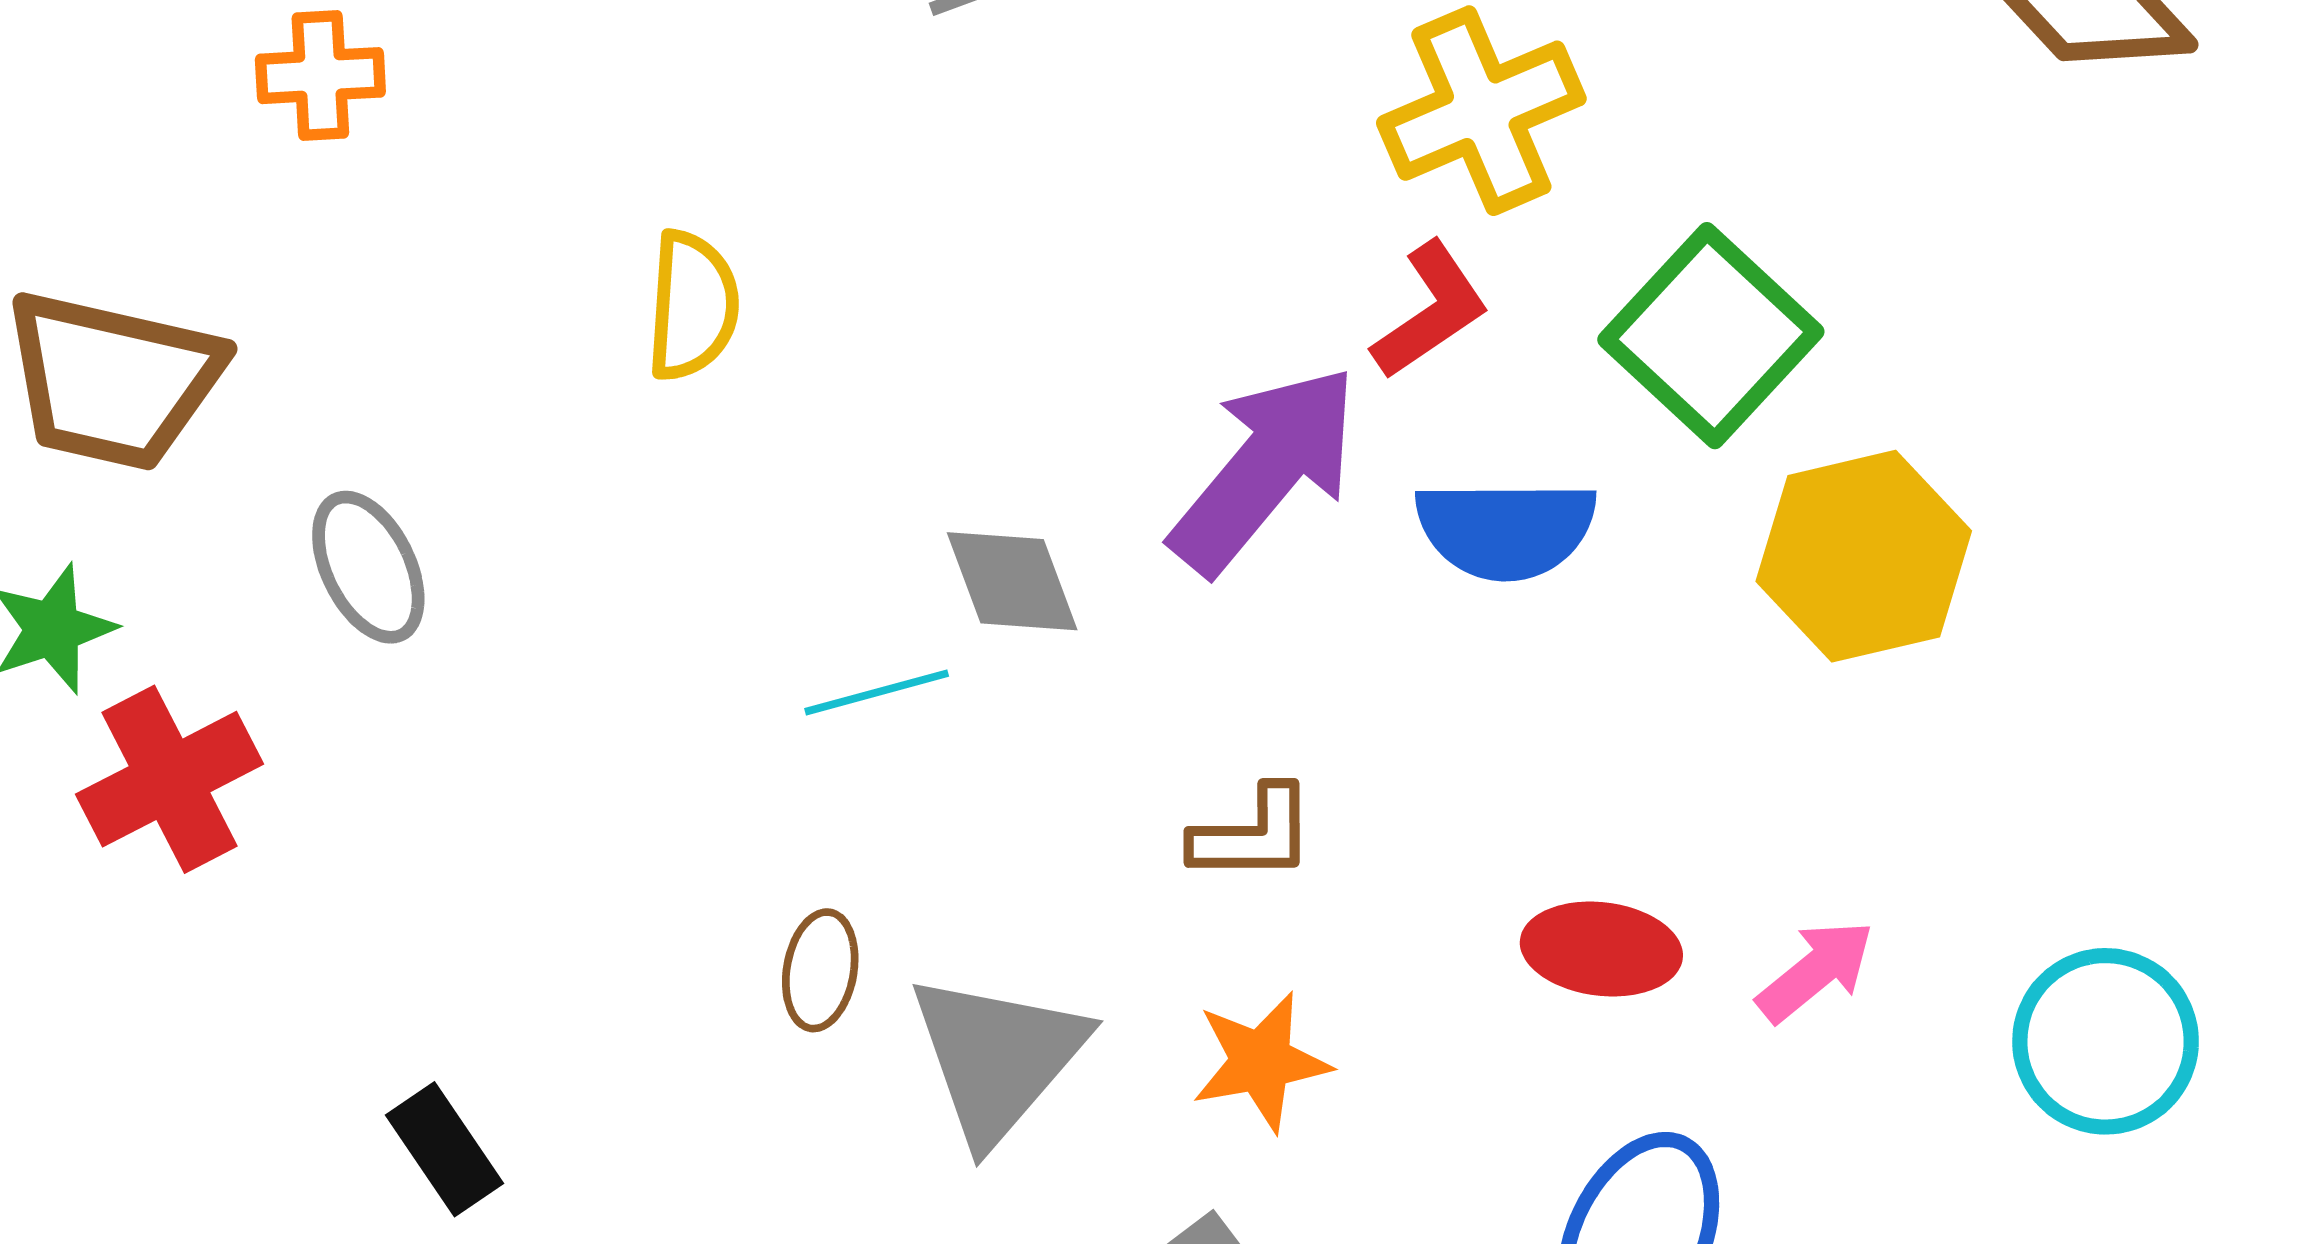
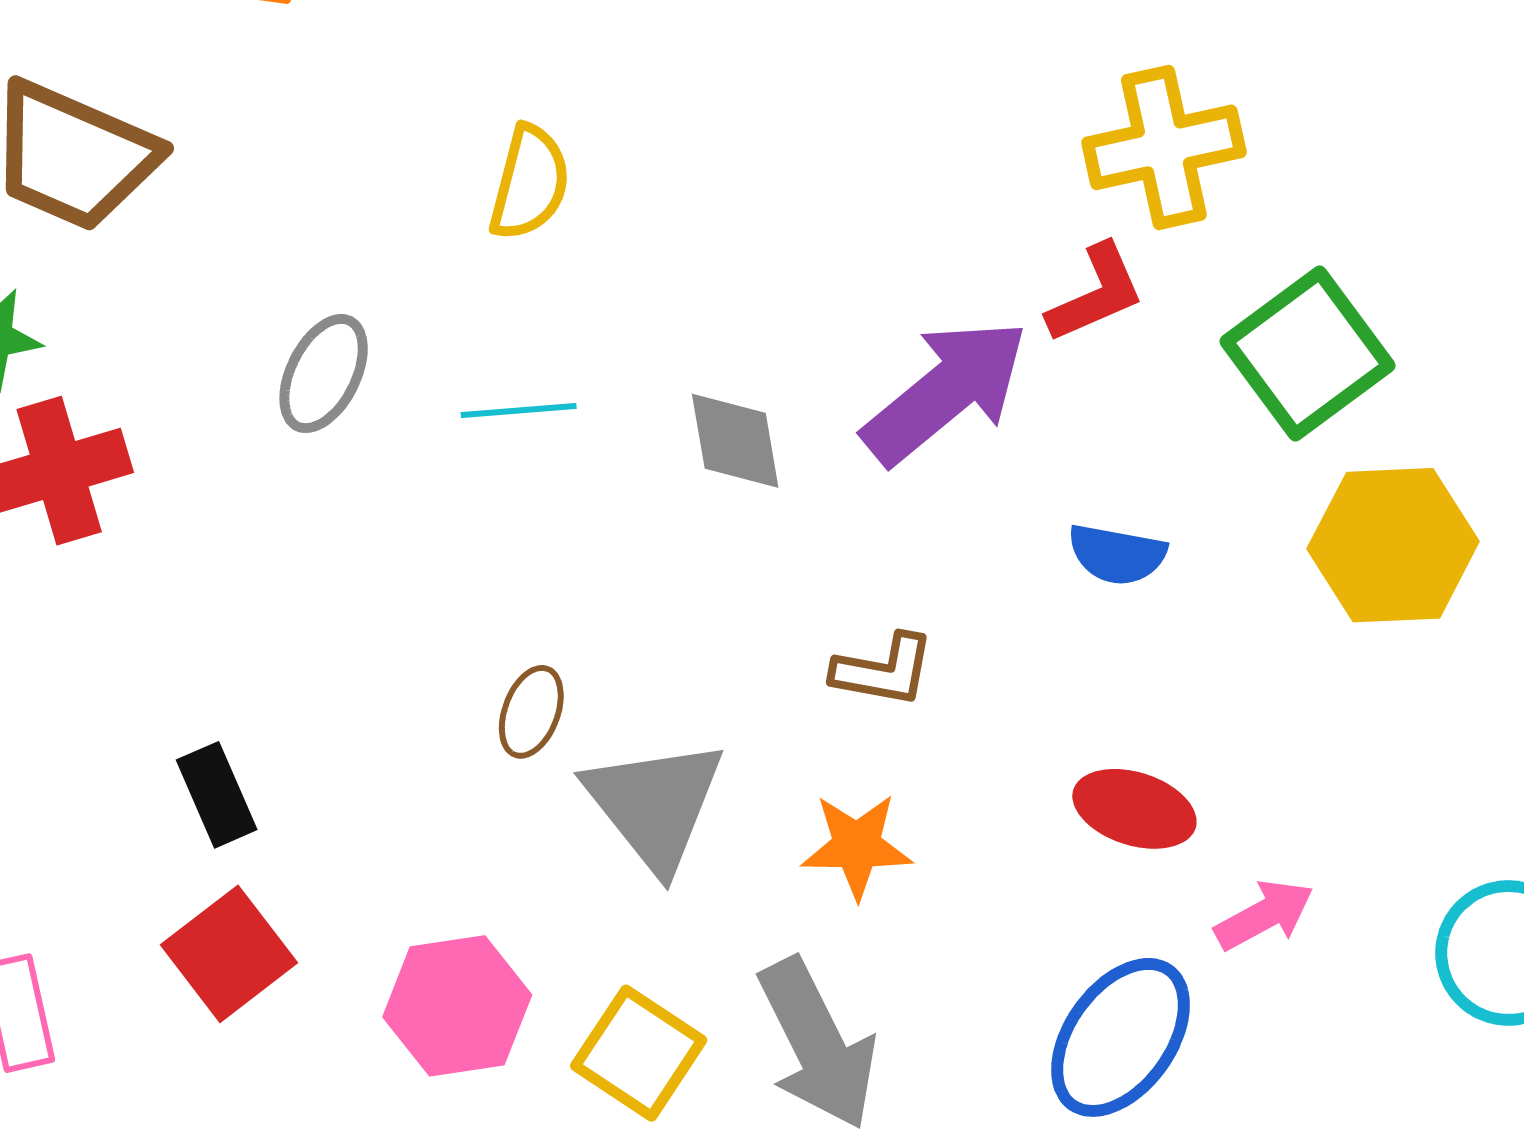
blue semicircle: (1506, 529) -> (1117, 554), moved, size x0.7
gray ellipse: (368, 567) -> (324, 374), moved, turned 42
cyan line: (877, 692) -> (519, 411), moved
pink arrow: (1816, 971) -> (1264, 915), moved
gray triangle: (998, 1058) -> (655, 805), turned -30

